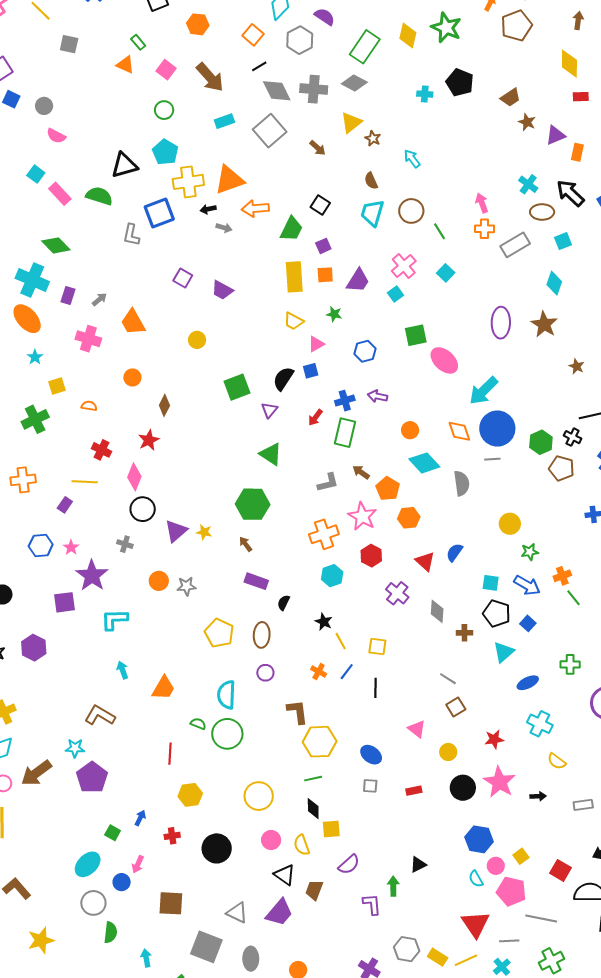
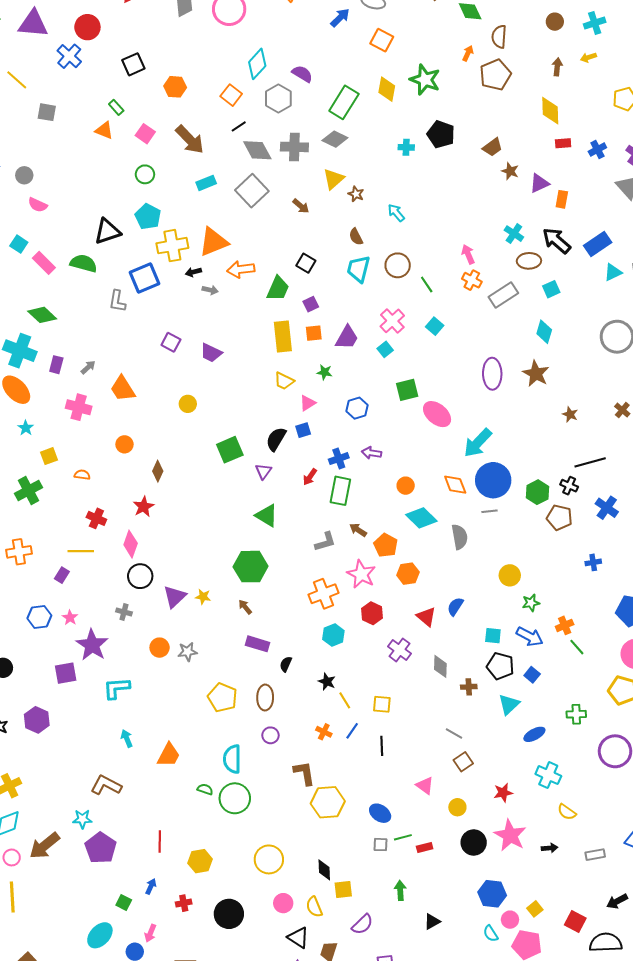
orange cross: (484, 229) -> (472, 280), turned 30
red line: (170, 754) -> (160, 841), moved
green line: (313, 779) -> (403, 837), moved
green arrow: (393, 886) -> (400, 891), moved

